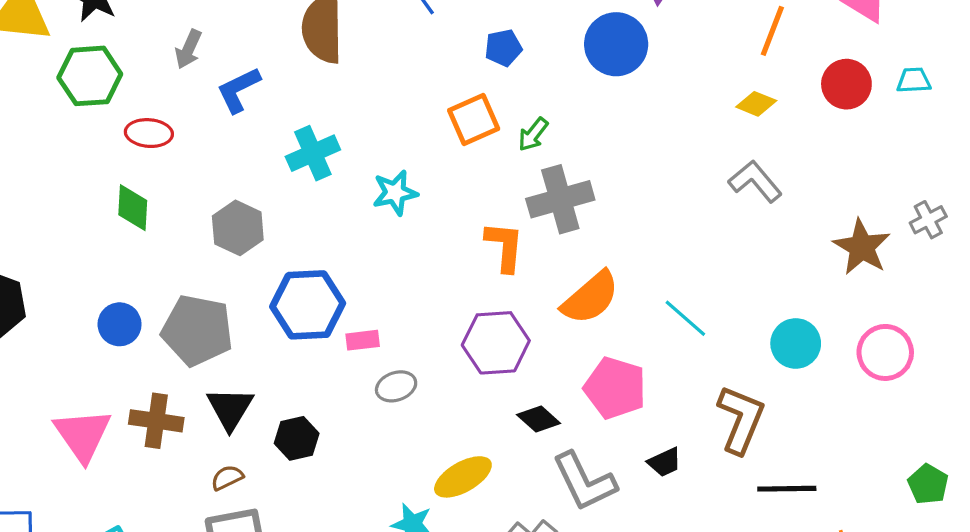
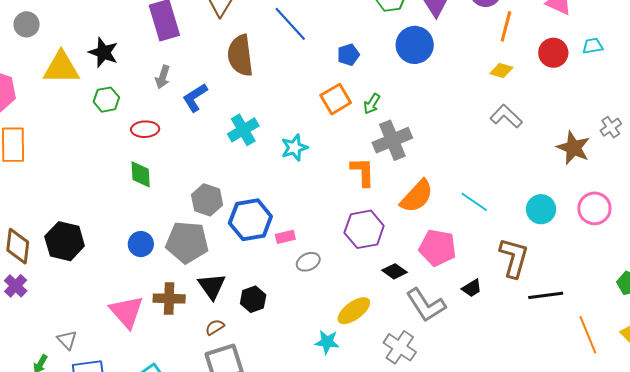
green hexagon: (90, 76) -> (106, 100), size x0.7
gray hexagon: (238, 228) -> (207, 200), moved

